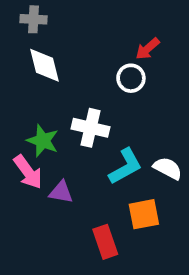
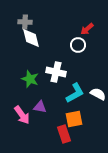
gray cross: (33, 19) -> (25, 22), moved
pink arrow: (28, 172) -> (22, 115), moved
orange square: (144, 214) -> (74, 119), moved

